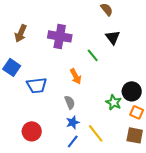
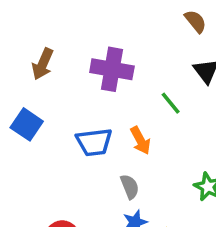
blue trapezoid: (37, 85) -> (94, 142), moved

